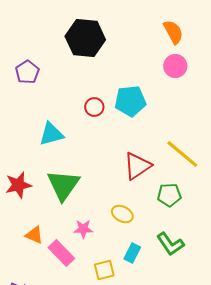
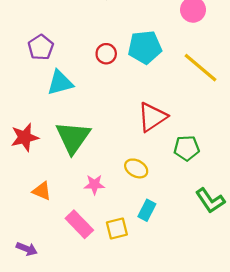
purple pentagon: (27, 72) -> (41, 47), moved
yellow line: (182, 154) -> (201, 68), moved
green L-shape: (170, 244) -> (210, 201), moved
pink rectangle: (61, 253) -> (79, 224), moved

